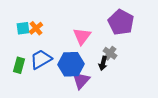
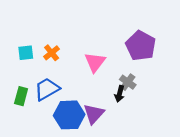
orange cross: (36, 28) -> (52, 53), moved
blue hexagon: (71, 64) -> (69, 115), moved

